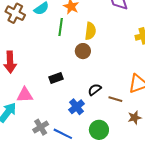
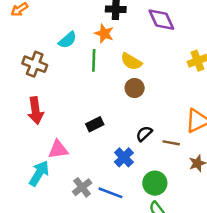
brown cross: (15, 13) -> (35, 64), moved
yellow semicircle: (90, 31) -> (131, 62), turned 120
brown circle: (83, 51) -> (135, 88), moved

